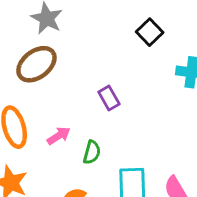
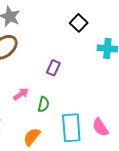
purple rectangle: (109, 98) -> (53, 68), turned 56

